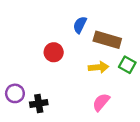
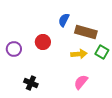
purple circle: (15, 93) -> (14, 49), moved
black cross: (39, 103) -> (31, 83), turned 32

